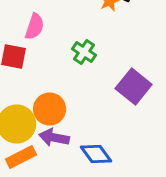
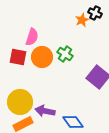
orange circle: (50, 109) -> (42, 57), moved

